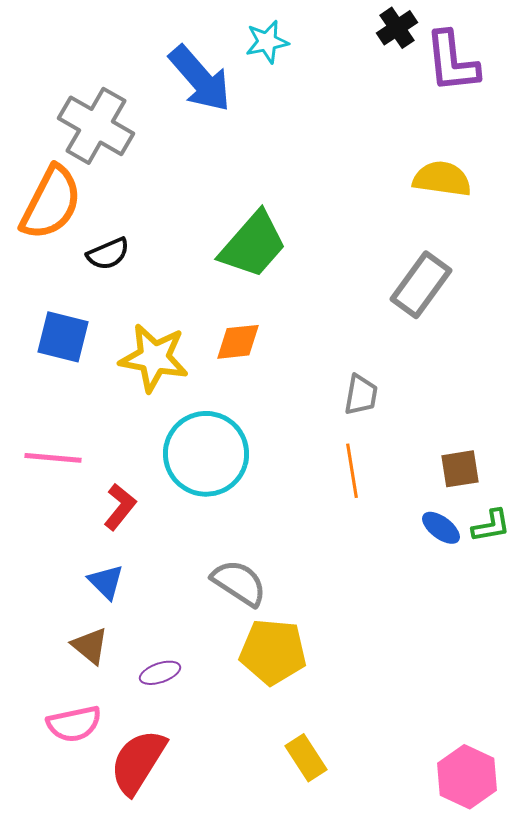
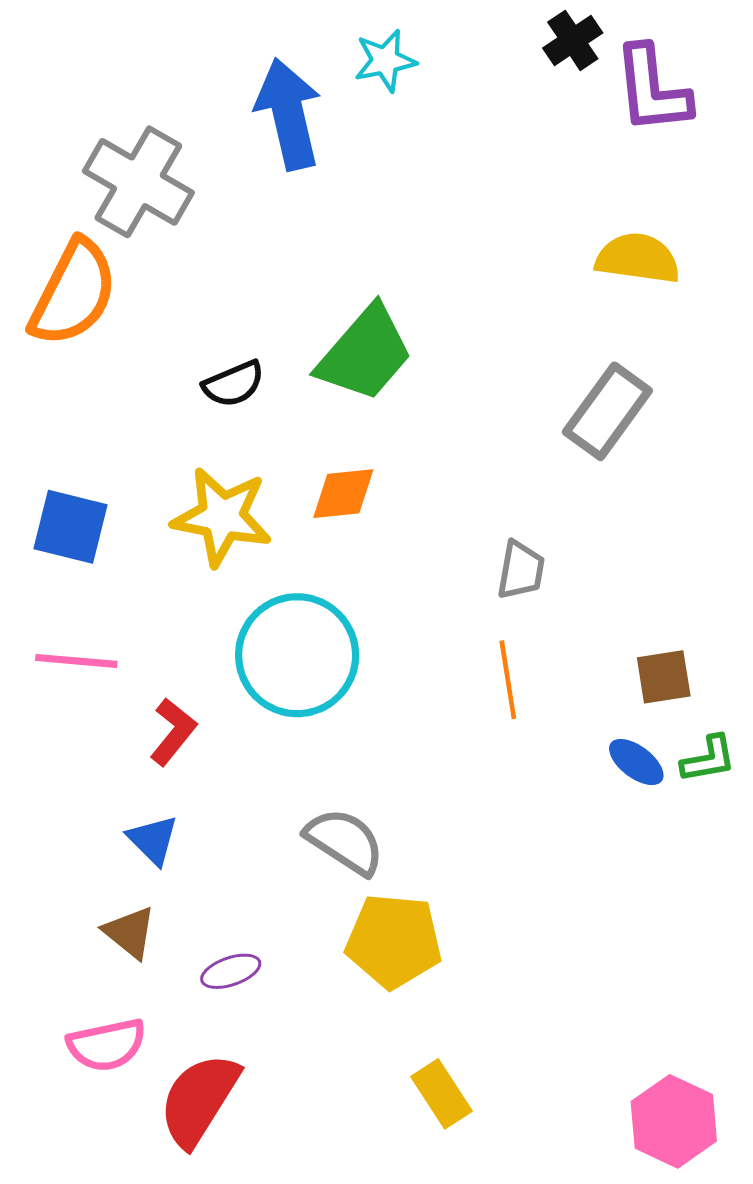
blue arrow: (200, 79) -> (288, 114), turned -152
black semicircle: (108, 254) -> (234, 384), moved
blue square: (63, 337) -> (71, 527), moved

